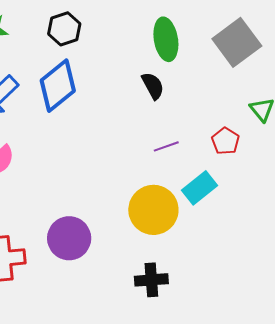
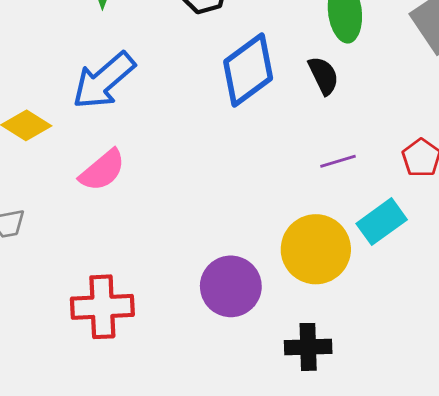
blue diamond: (58, 86) -> (248, 70), moved
purple circle: (69, 238) -> (231, 286), moved

